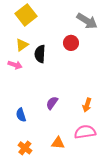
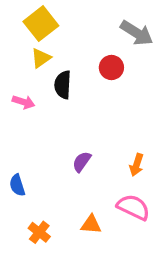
yellow triangle: (22, 45) -> (41, 58), moved
blue semicircle: (21, 115) -> (17, 185), moved
pink semicircle: (85, 132) -> (133, 207), turned 35

